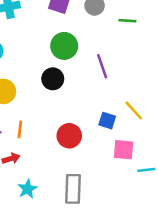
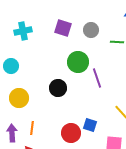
green circle: (64, 46) -> (78, 62), moved
blue square: (107, 121) -> (90, 125), moved

